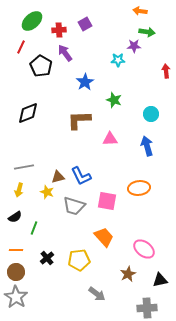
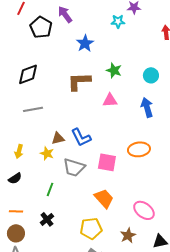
green star: (114, 100) -> (114, 70), moved
gray line: (24, 167) -> (33, 109), moved
green line: (34, 228) -> (50, 189), moved
yellow pentagon: (79, 260) -> (91, 228), moved

